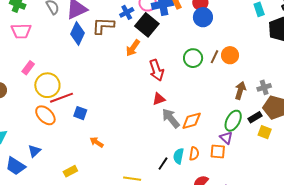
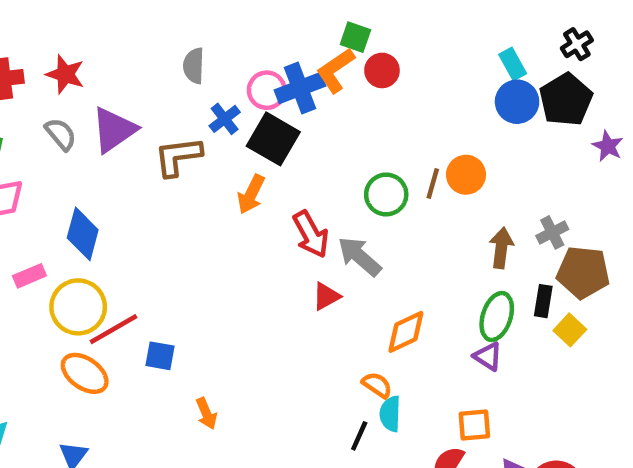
blue circle: (203, 17) -> (517, 102), moved
blue diamond: (77, 33) -> (83, 234), moved
pink rectangle: (28, 68) -> (29, 276), turned 40
black rectangle: (255, 117) -> (543, 301), turned -40
gray arrow: (171, 118) -> (359, 256), moved
yellow square: (265, 132) -> (570, 330), turned 32
orange arrow: (97, 142) -> (206, 413), turned -136
orange square: (218, 152) -> (474, 425), moved
orange semicircle: (194, 154) -> (377, 385), moved, turned -56

